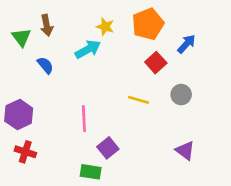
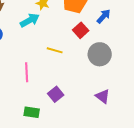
gray circle: (181, 95) -> (100, 54), size x1.5
yellow line: (139, 100) -> (55, 50), moved
purple square: (108, 148) -> (56, 94), moved

